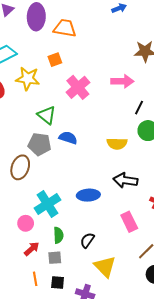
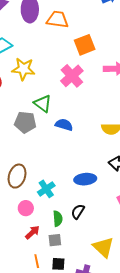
orange square: (55, 60) -> (85, 45), moved, size x1.5
gray pentagon: (39, 144) -> (25, 122), moved
brown ellipse: (20, 167) -> (17, 176), moved
cyan cross: (47, 204) -> (46, 189), size x0.7
black semicircle: (87, 240) -> (78, 212), moved

